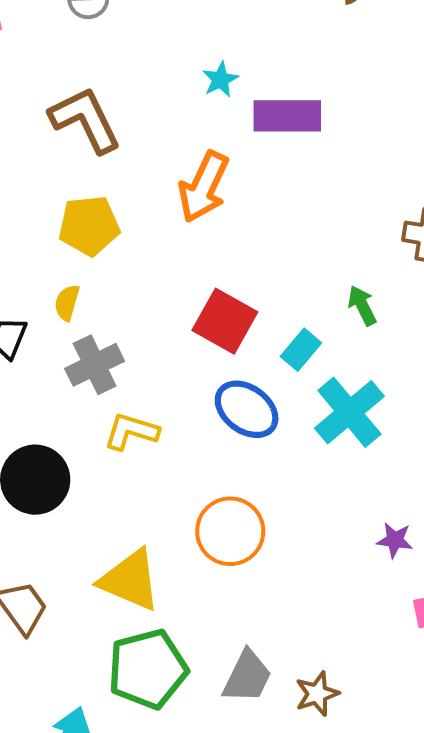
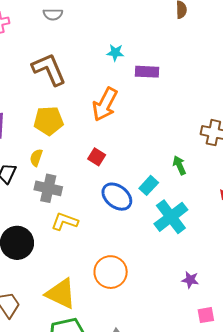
cyan star: (220, 79) -> (115, 53), turned 30
purple rectangle: (287, 116) -> (147, 72), size x0.7
red square: (225, 321) -> (97, 157), moved, size x0.6
gray cross: (95, 365) -> (48, 188), turned 36
blue ellipse: (247, 409) -> (117, 197), moved

